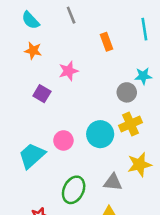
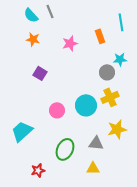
gray line: (71, 15) -> (50, 11), moved
orange rectangle: (106, 42) -> (100, 36), moved
pink star: (69, 71) -> (70, 43), moved
cyan trapezoid: (32, 156) -> (22, 131), moved

